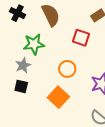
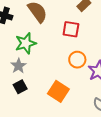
orange circle: (67, 69) -> (77, 60), moved
black square: (21, 86) -> (20, 87), turned -32

